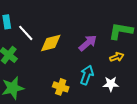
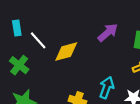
purple arrow: (88, 43) -> (108, 33), moved

